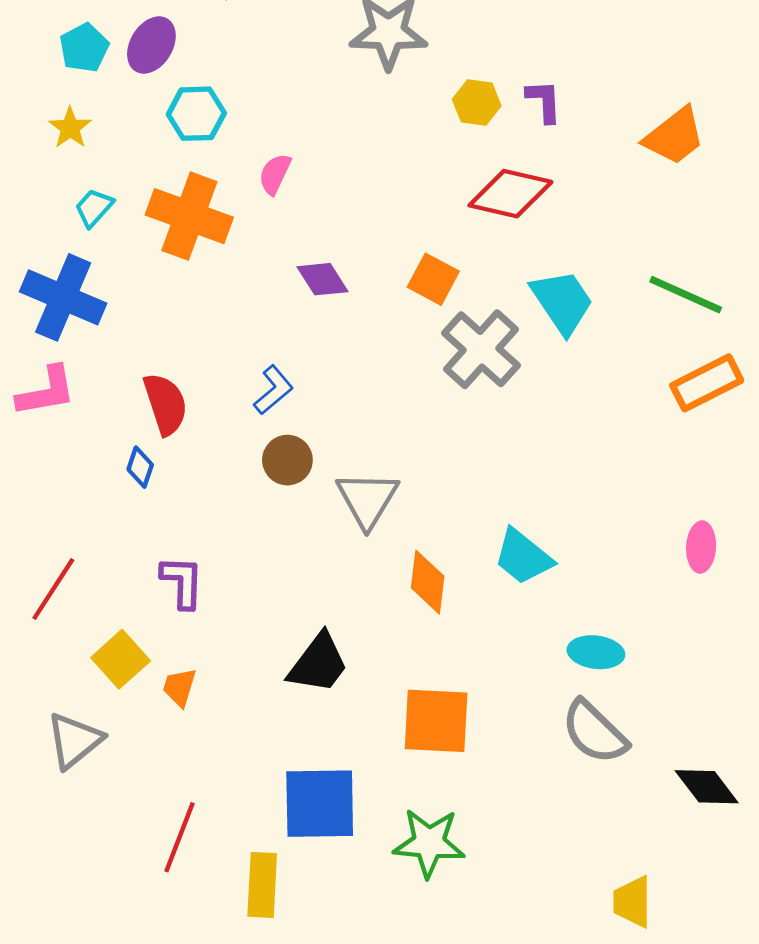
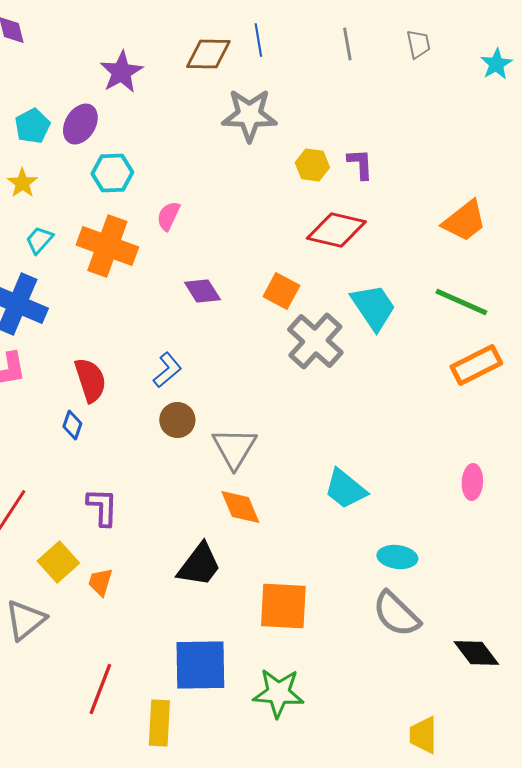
orange trapezoid: (674, 136) -> (464, 221), moved
orange diamond: (428, 582) -> (240, 507), moved, turned -30

